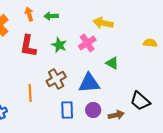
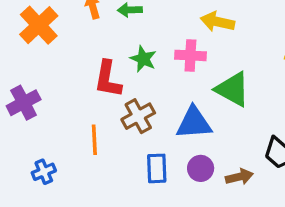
pink cross: (87, 43) -> (190, 55), turned 36
red L-shape: (28, 46) -> (108, 79), moved
green triangle: (112, 63) -> (233, 89), size x1.6

